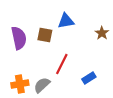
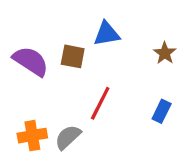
purple semicircle: (19, 38) -> (31, 61), turned -45
blue rectangle: (89, 78) -> (162, 111), moved, turned -32

